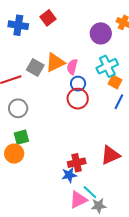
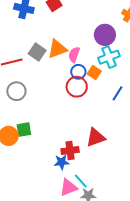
purple circle: (101, 33) -> (105, 35), moved
orange square: (115, 82) -> (94, 72), moved
green square: (21, 137) -> (24, 130), moved
red triangle: (110, 155) -> (96, 138), moved

